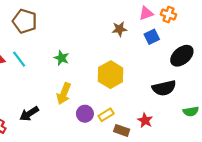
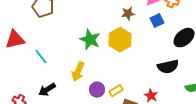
green star: (62, 58) -> (90, 40), moved, size x1.5
cyan line: (19, 59) -> (41, 57), moved
yellow hexagon: (111, 75) -> (120, 40), moved

